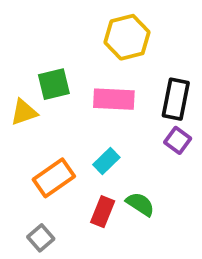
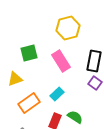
pink rectangle: (114, 99) -> (61, 61), turned 55
yellow triangle: (24, 112) -> (15, 79), moved

